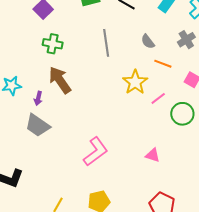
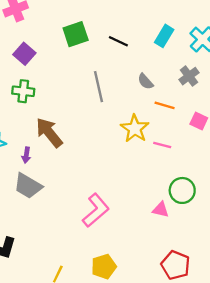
green cross: (53, 44) -> (23, 91), moved
pink line: (158, 98) -> (162, 145), turned 56
green circle: (182, 114) -> (182, 190), moved

